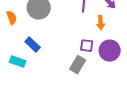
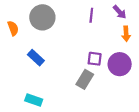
orange arrow: (101, 23) -> (126, 34), moved
cyan rectangle: (18, 62) -> (34, 100), moved

